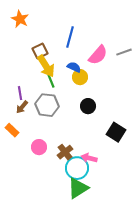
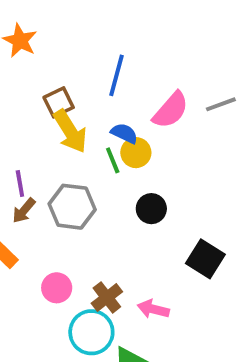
green line: (51, 81) -> (113, 160), moved
cyan circle: (77, 168) -> (91, 332), moved

